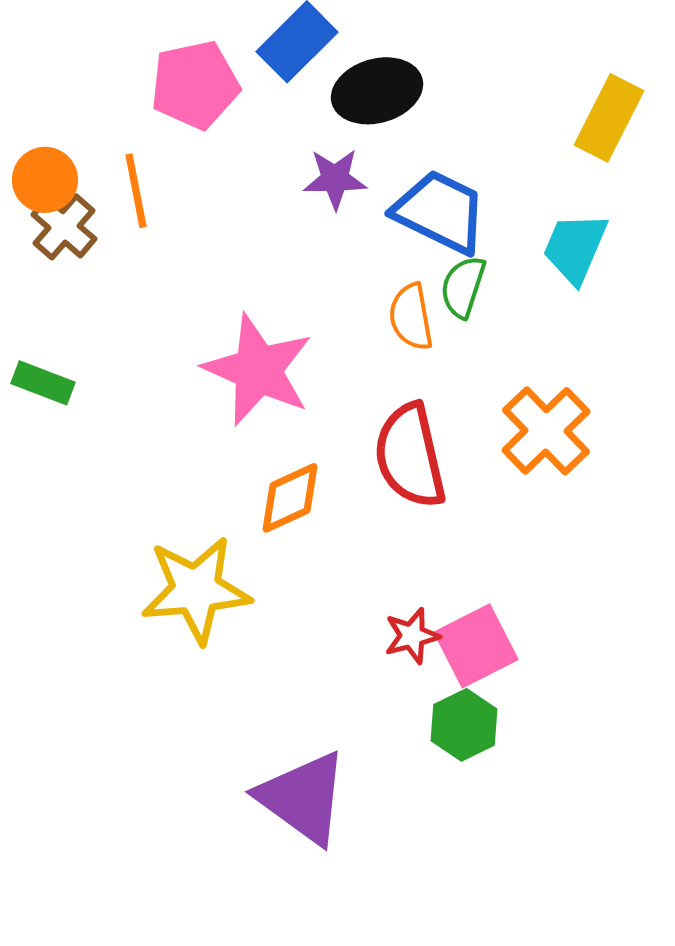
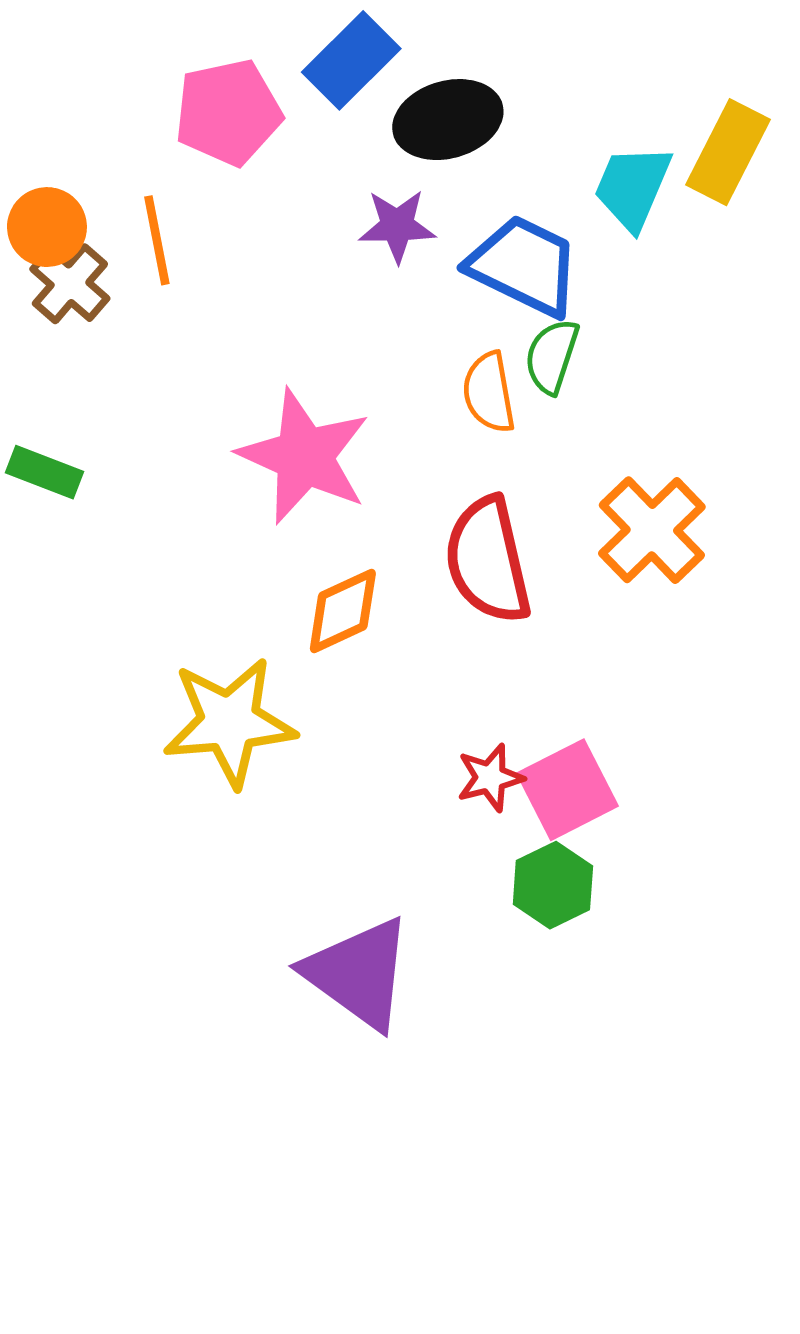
cyan trapezoid: (575, 248) -> (633, 187), moved

